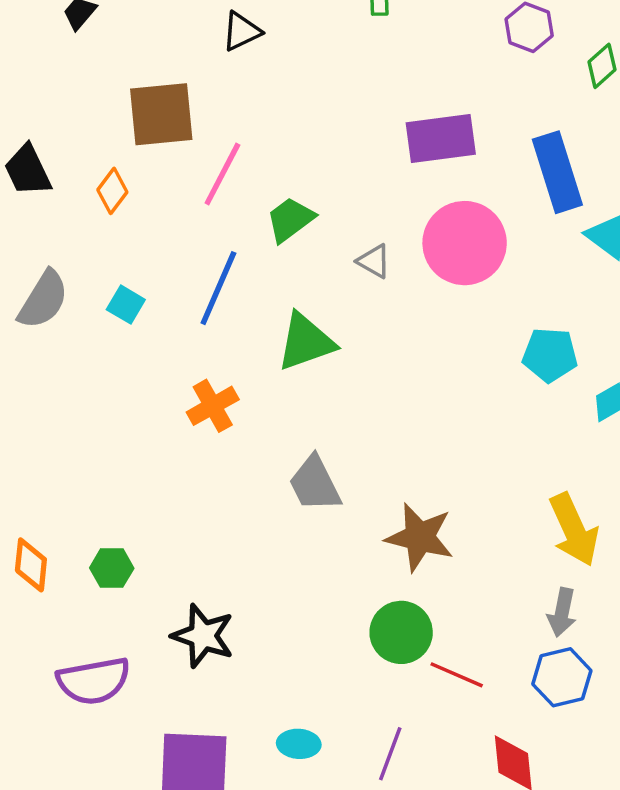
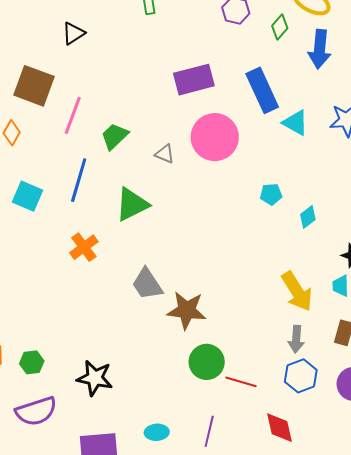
brown square: (161, 114) -> (34, 86), turned 33
cyan square: (126, 305) -> (27, 196), size x1.4
cyan pentagon: (550, 355) -> (271, 194), size x0.7
brown star: (420, 537) -> (187, 310), moved
green hexagon: (112, 568) -> (32, 362), moved

